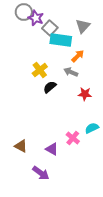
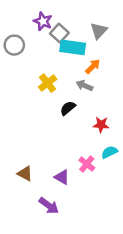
gray circle: (24, 12) -> (14, 45), moved
black semicircle: (50, 87) -> (68, 108), moved
red star: (85, 94) -> (101, 125), moved

